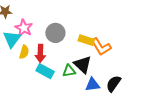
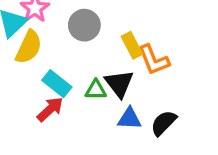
yellow rectangle: (86, 40) -> (132, 45), turned 35
yellow semicircle: (24, 52) -> (29, 47), size x1.5
red arrow: (40, 53) -> (50, 109), moved, turned -144

